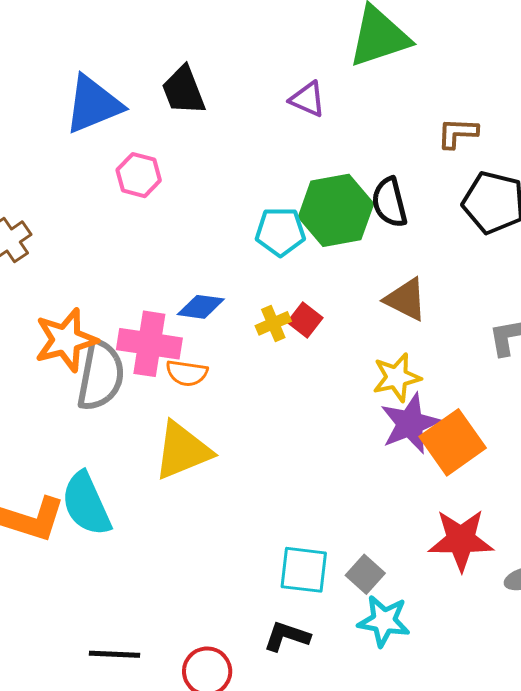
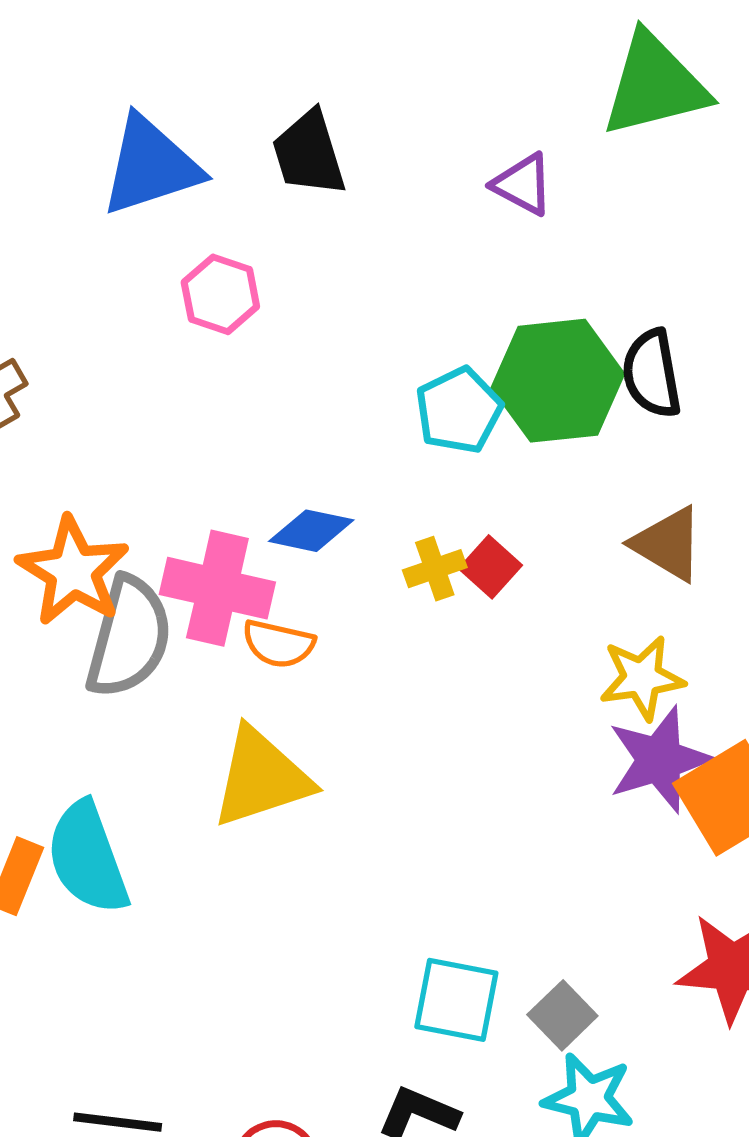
cyan pentagon: (280, 232) -> (459, 410), turned -30
orange star: (66, 340) -> (73, 571), turned -30

